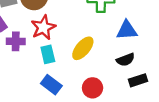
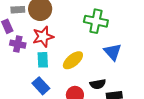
blue triangle: (127, 30) -> (113, 52), turned 42
black semicircle: (126, 60) -> (98, 84), moved

